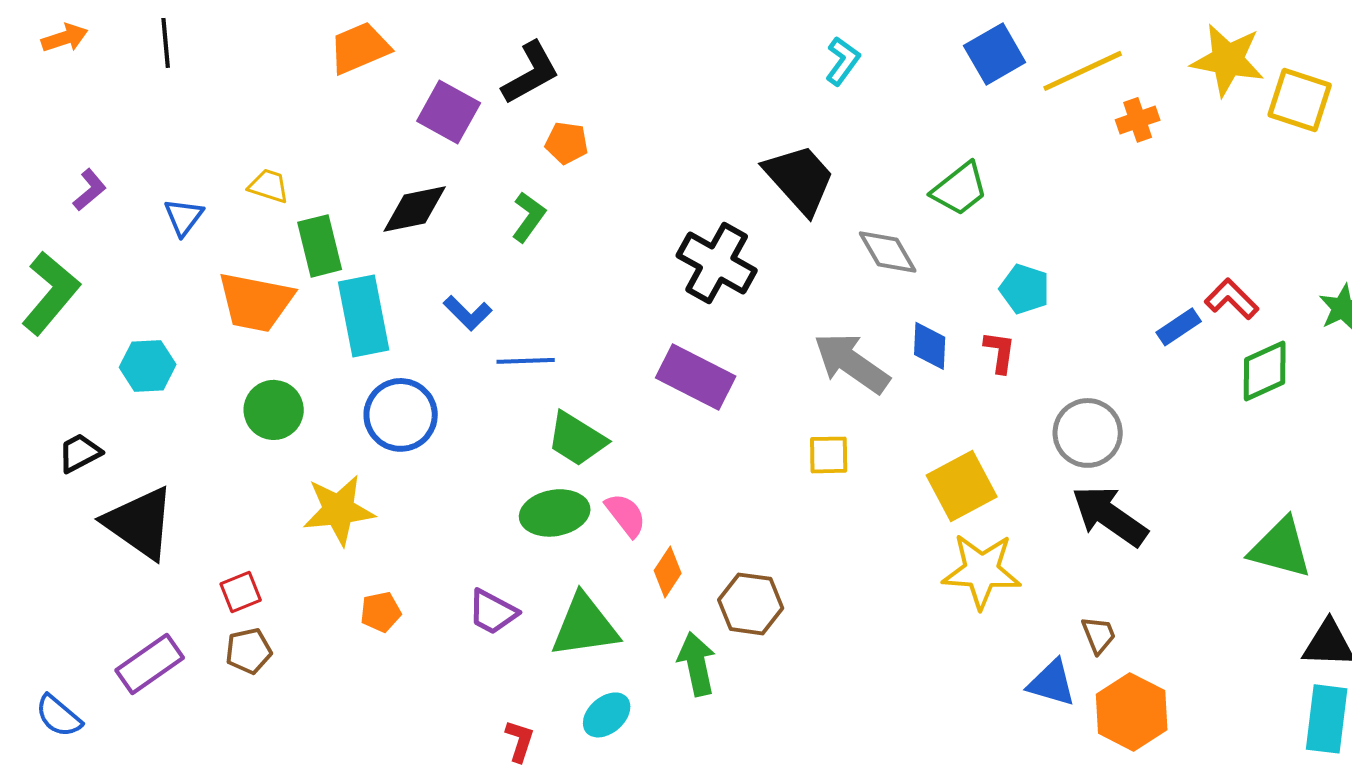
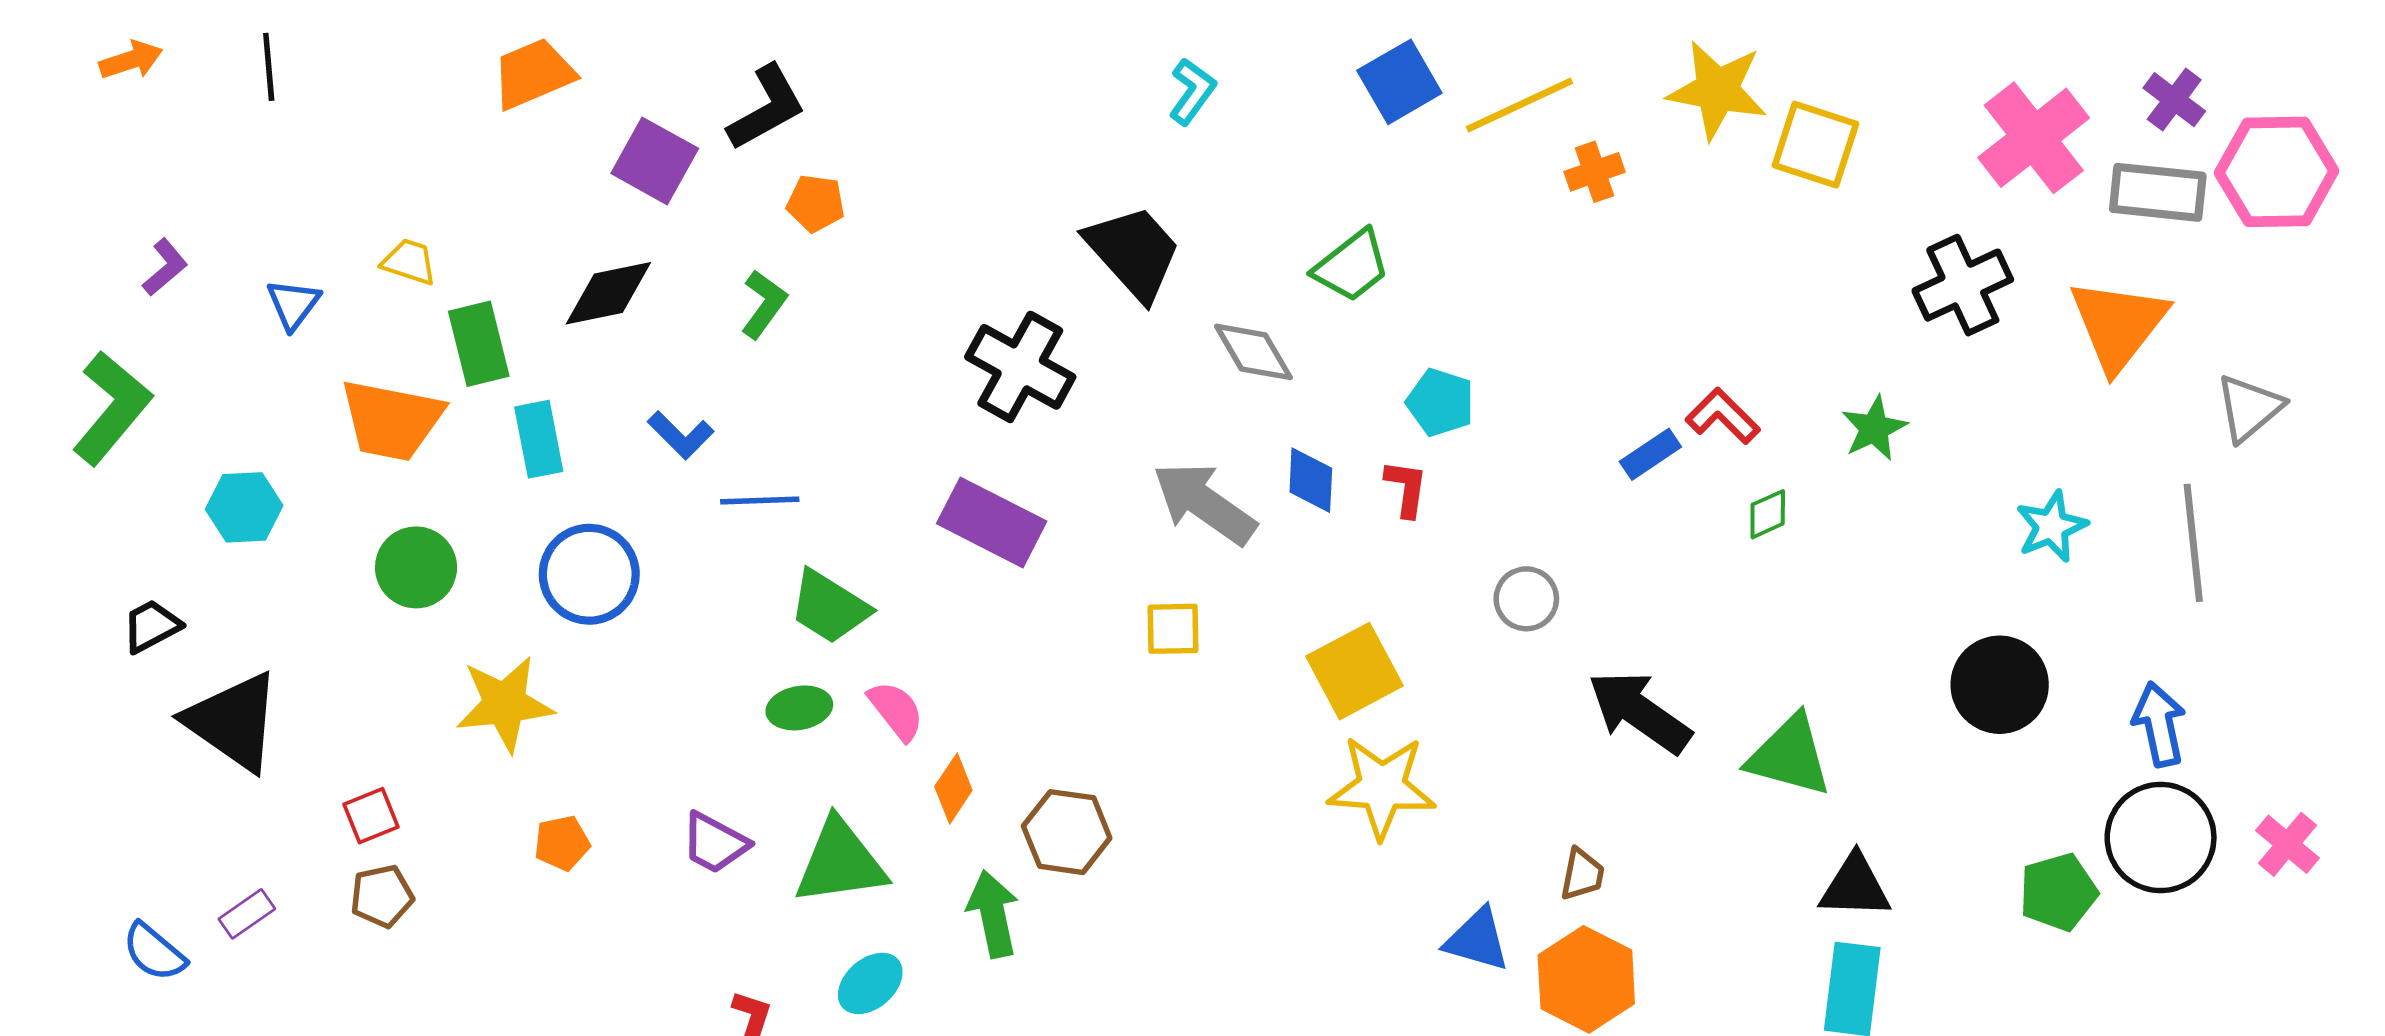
cyan rectangle: (364, 316) -> (539, 439), size x0.7
green diamond: (1265, 371) -> (1768, 514), size x0.6
gray circle: (1088, 433) -> (1526, 599), size x0.7
green ellipse: (555, 513) -> (799, 708), size x0.7
black arrow: (1110, 516) -> (1640, 712), moved
brown trapezoid: (1099, 635) -> (1582, 874), moved, turned 33
purple rectangle: (150, 664) -> (247, 914), size x0.6
blue semicircle: (59, 716) -> (154, 952), moved

